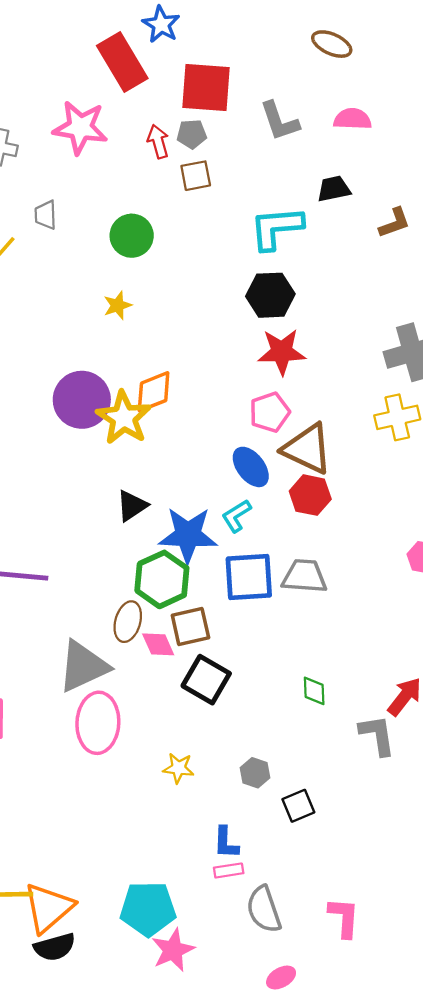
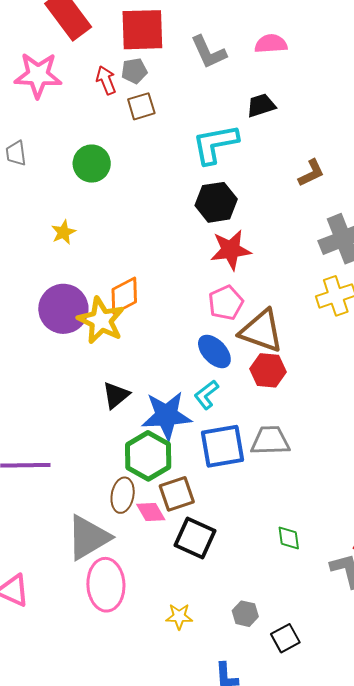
brown L-shape: (394, 223) -> (311, 173), moved
yellow star: (118, 305) -> (63, 232), moved

